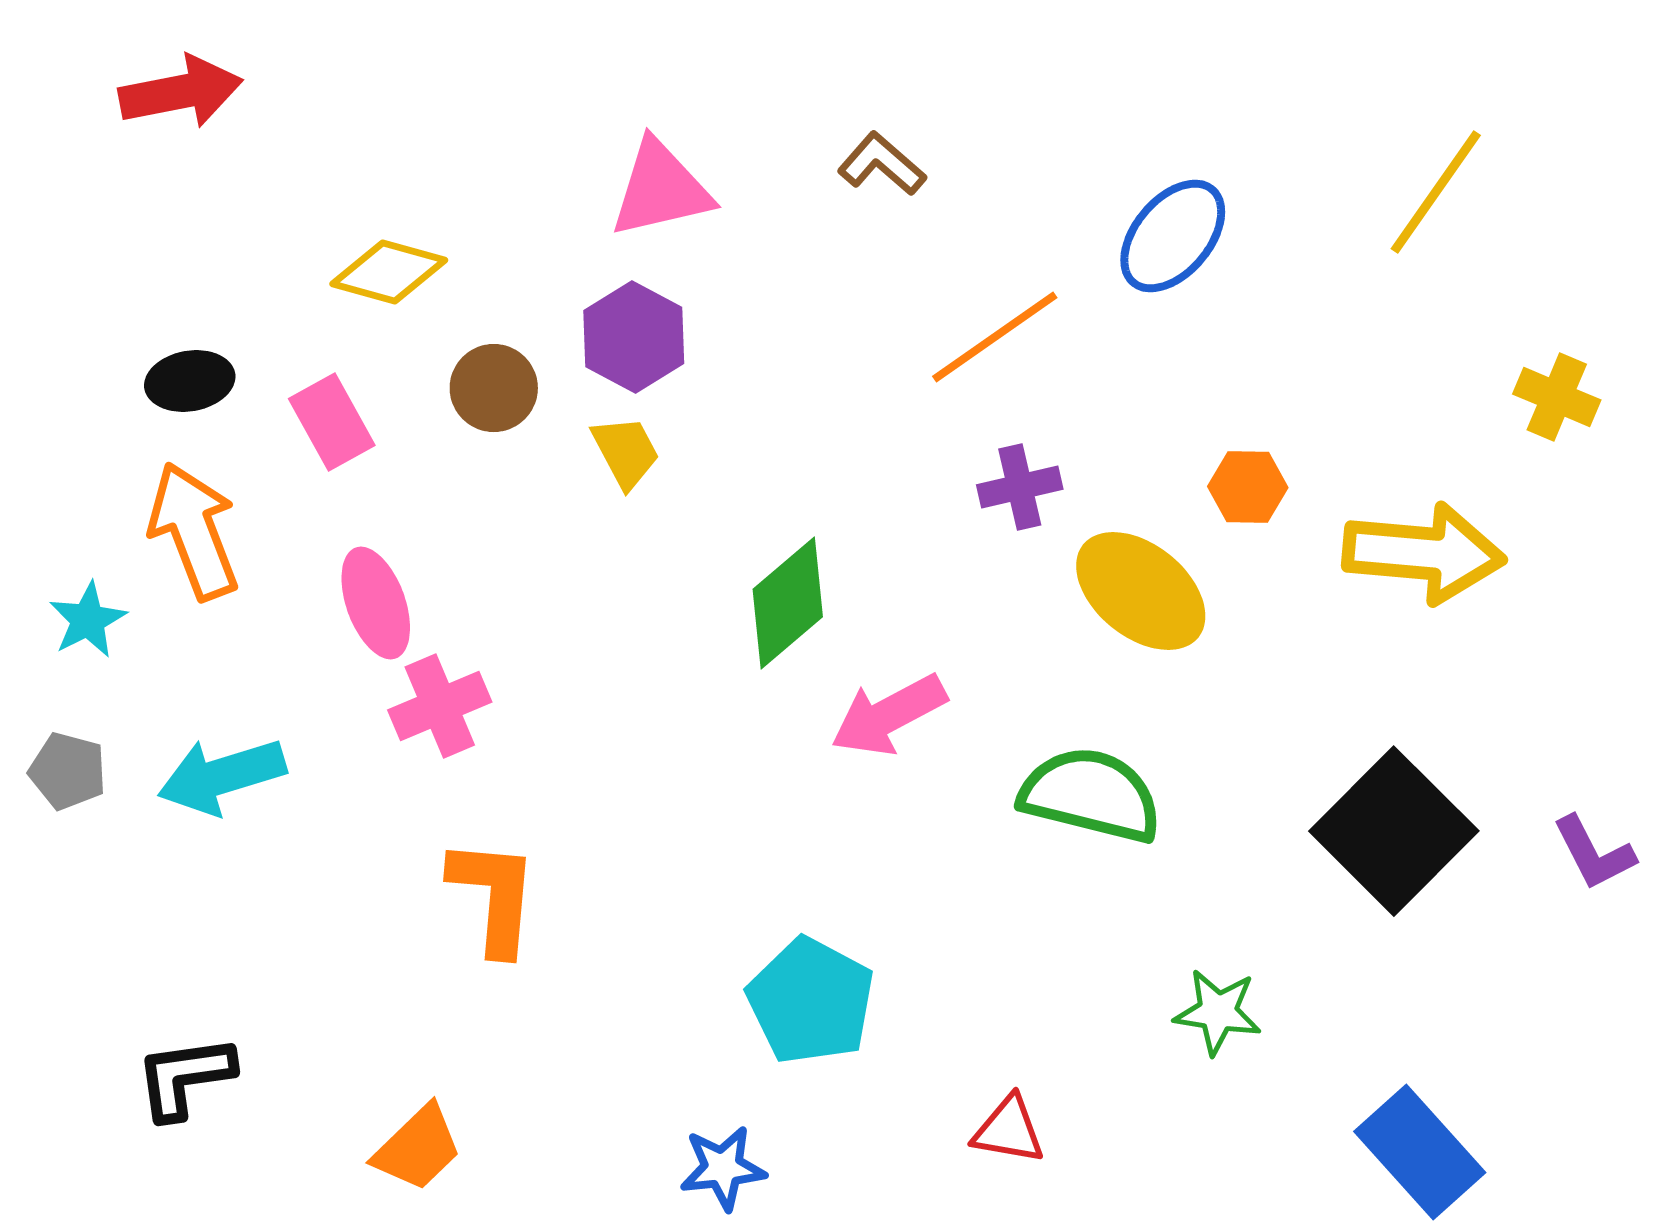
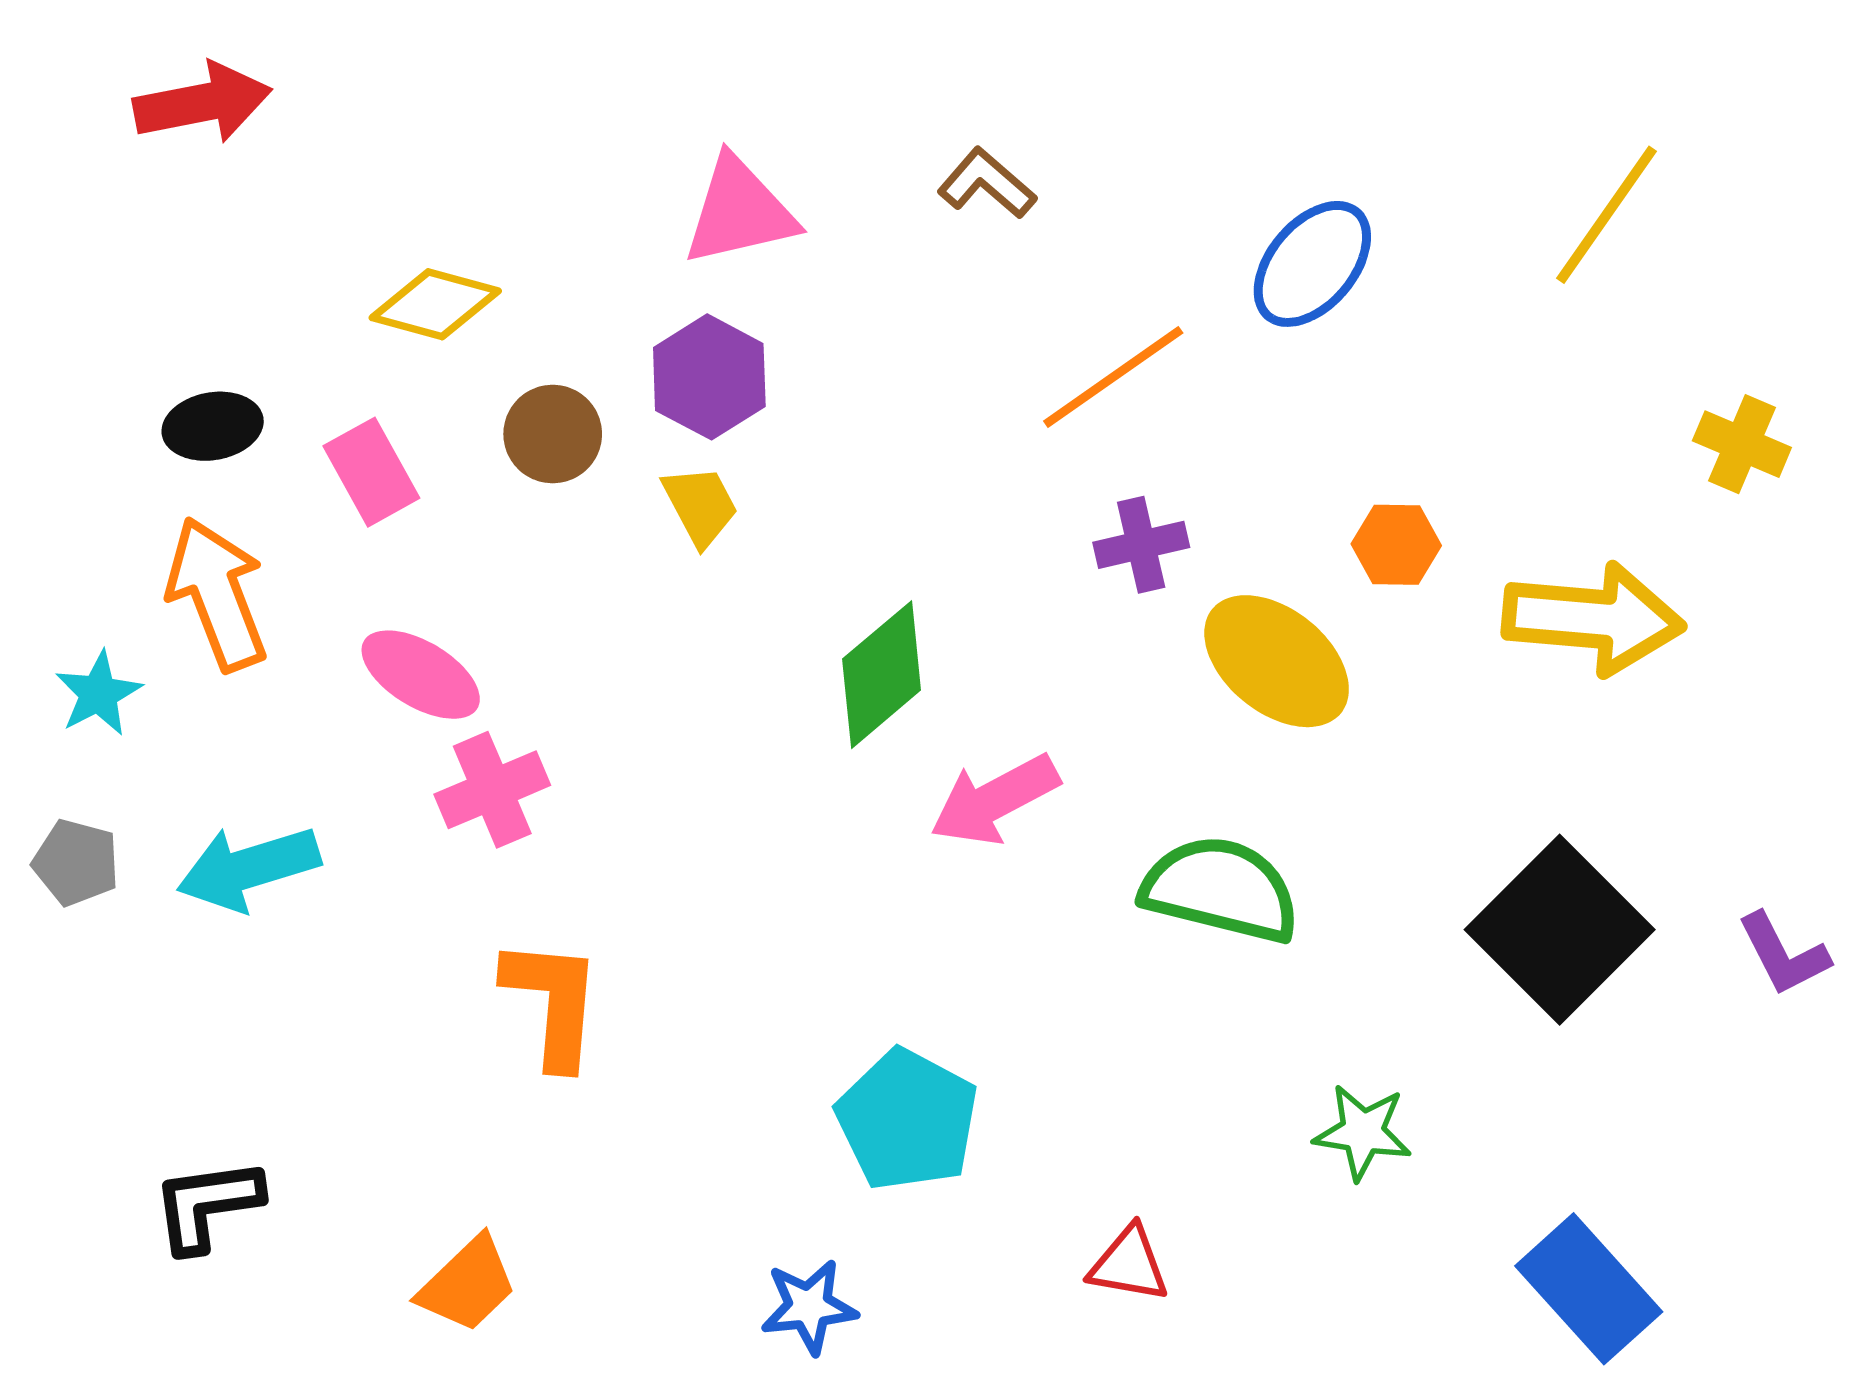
pink ellipse: (376, 603) -> (421, 675), turned -39

